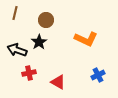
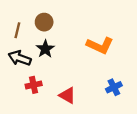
brown line: (15, 13) -> (17, 30), moved
brown circle: (46, 20) -> (44, 22), moved

